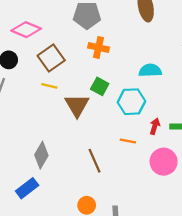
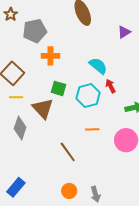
cyan semicircle: (150, 70) -> (98, 66), turned 54
red arrow: (155, 126) -> (111, 86), moved, turned -32
gray diamond: (41, 155) -> (20, 128), moved

